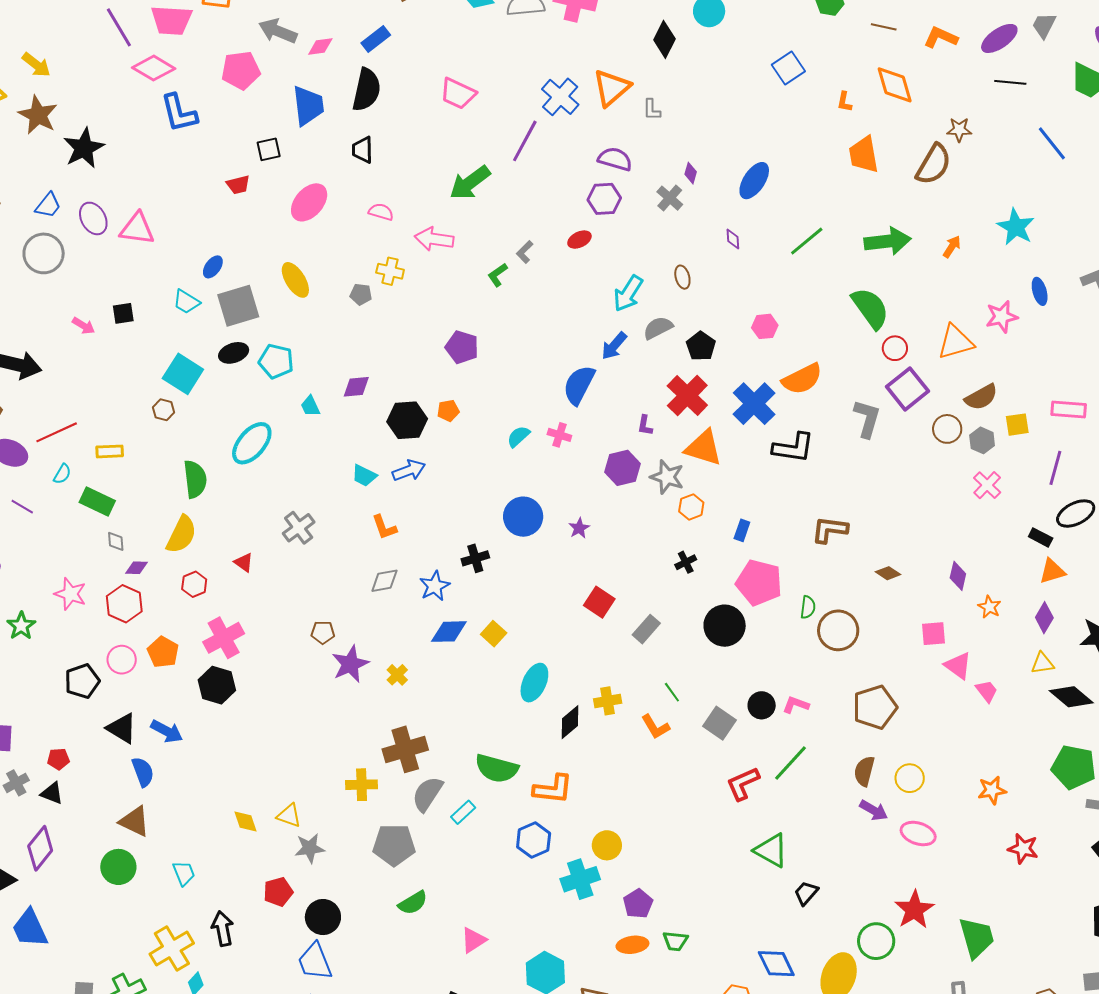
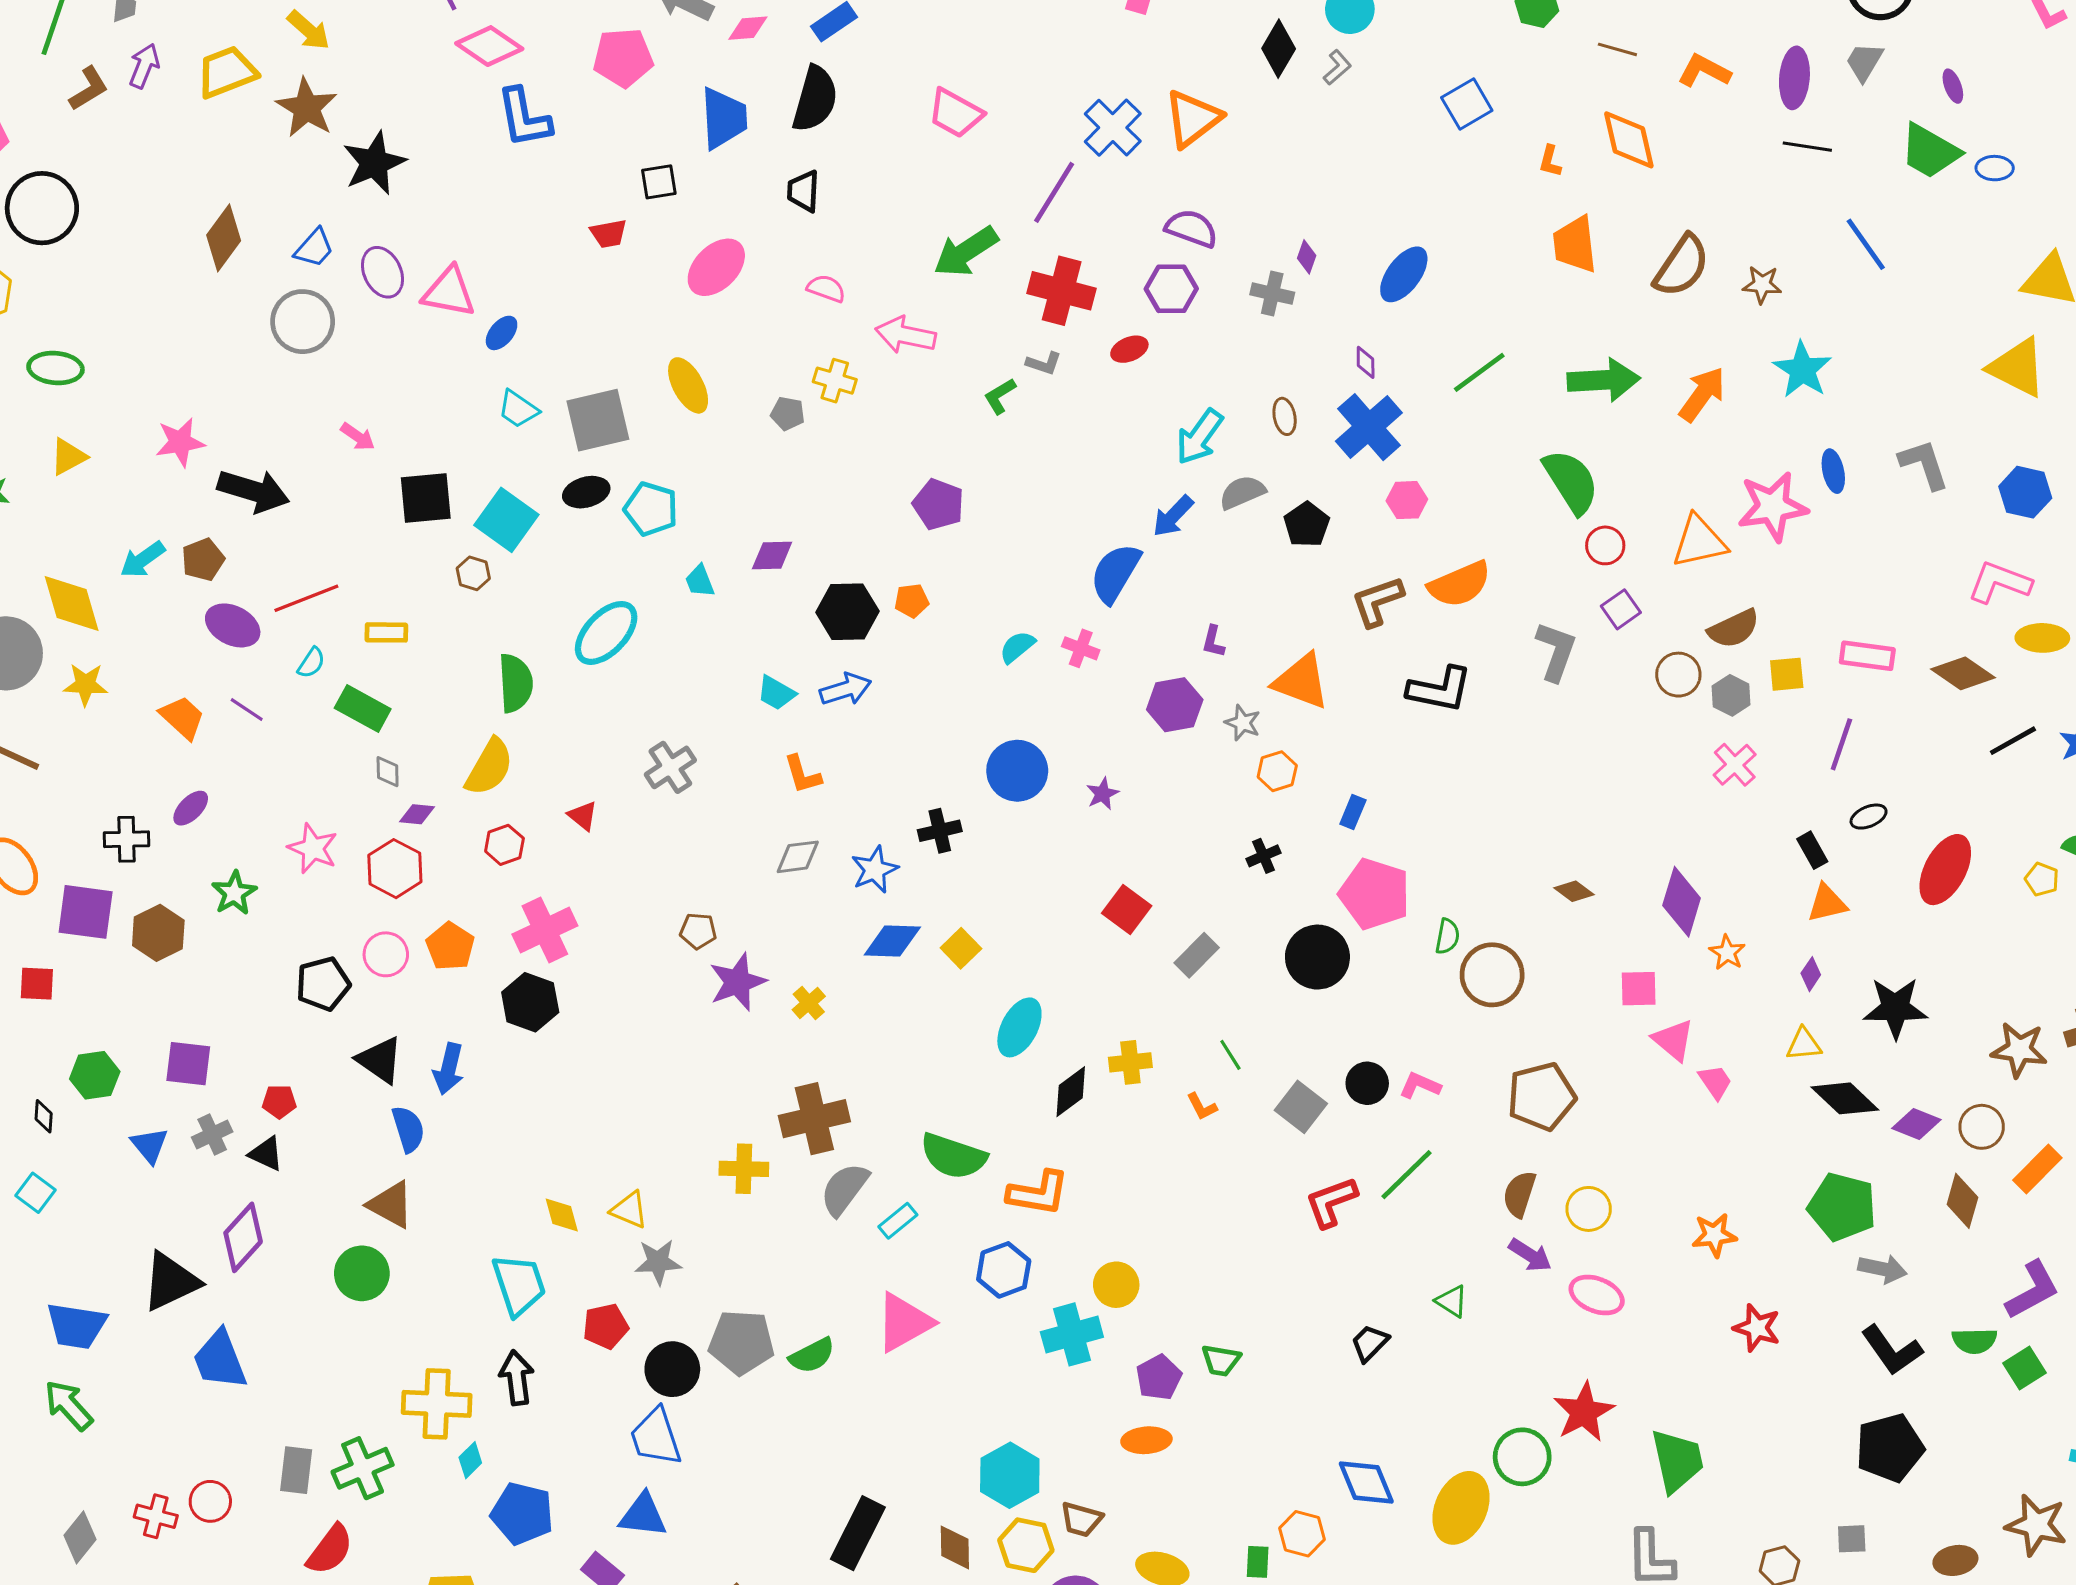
purple ellipse: (999, 38) -> (1794, 78), turned -54
gray L-shape: (652, 110) -> (1337, 67), moved, turned -135
brown star: (959, 130) -> (1762, 285), moved
gray cross: (670, 198) -> (1272, 294), turned -32
orange arrow: (952, 247) -> (1702, 394), size x1.6
gray L-shape: (525, 252) -> (1044, 363), turned -120
blue ellipse: (213, 267) -> (502, 333), moved
black square: (123, 313) -> (426, 498), moved, size x1.6
pink star: (1002, 317) -> (1773, 507), size x1.4
purple square: (907, 389) -> (1621, 609), size x0.6
red cross: (687, 395) -> (1062, 291), moved, turned -33
blue cross: (754, 404) -> (1369, 427), moved
gray star: (667, 477) -> (1243, 723), size x0.7
black ellipse: (1076, 514) -> (1869, 817), size x0.6
brown L-shape: (830, 530) -> (1377, 601), moved, turned -30
black rectangle: (1041, 537) -> (1812, 850), turned 30
purple diamond: (958, 576) -> (1682, 902), size x1.5
purple diamond: (1044, 618) -> (1811, 974), size x0.7
orange L-shape: (655, 727) -> (1202, 1107), size x0.7
blue arrow: (167, 731) -> (449, 1069), turned 72
gray pentagon: (394, 845) -> (741, 1342), moved
green triangle: (771, 850) -> (1452, 1301), moved, size x0.6
cyan trapezoid: (184, 873) -> (519, 1285), moved, size x1.6
black trapezoid: (806, 893) -> (1370, 1343), moved
pink triangle: (473, 940) -> (904, 1322), moved, size x1.5
green trapezoid: (675, 941) -> (1221, 1360), moved
yellow cross: (172, 949) -> (437, 1404), turned 30

